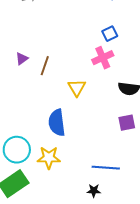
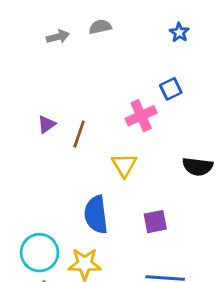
pink cross: (103, 58) -> (141, 116), moved
purple square: (127, 123) -> (155, 222), moved

